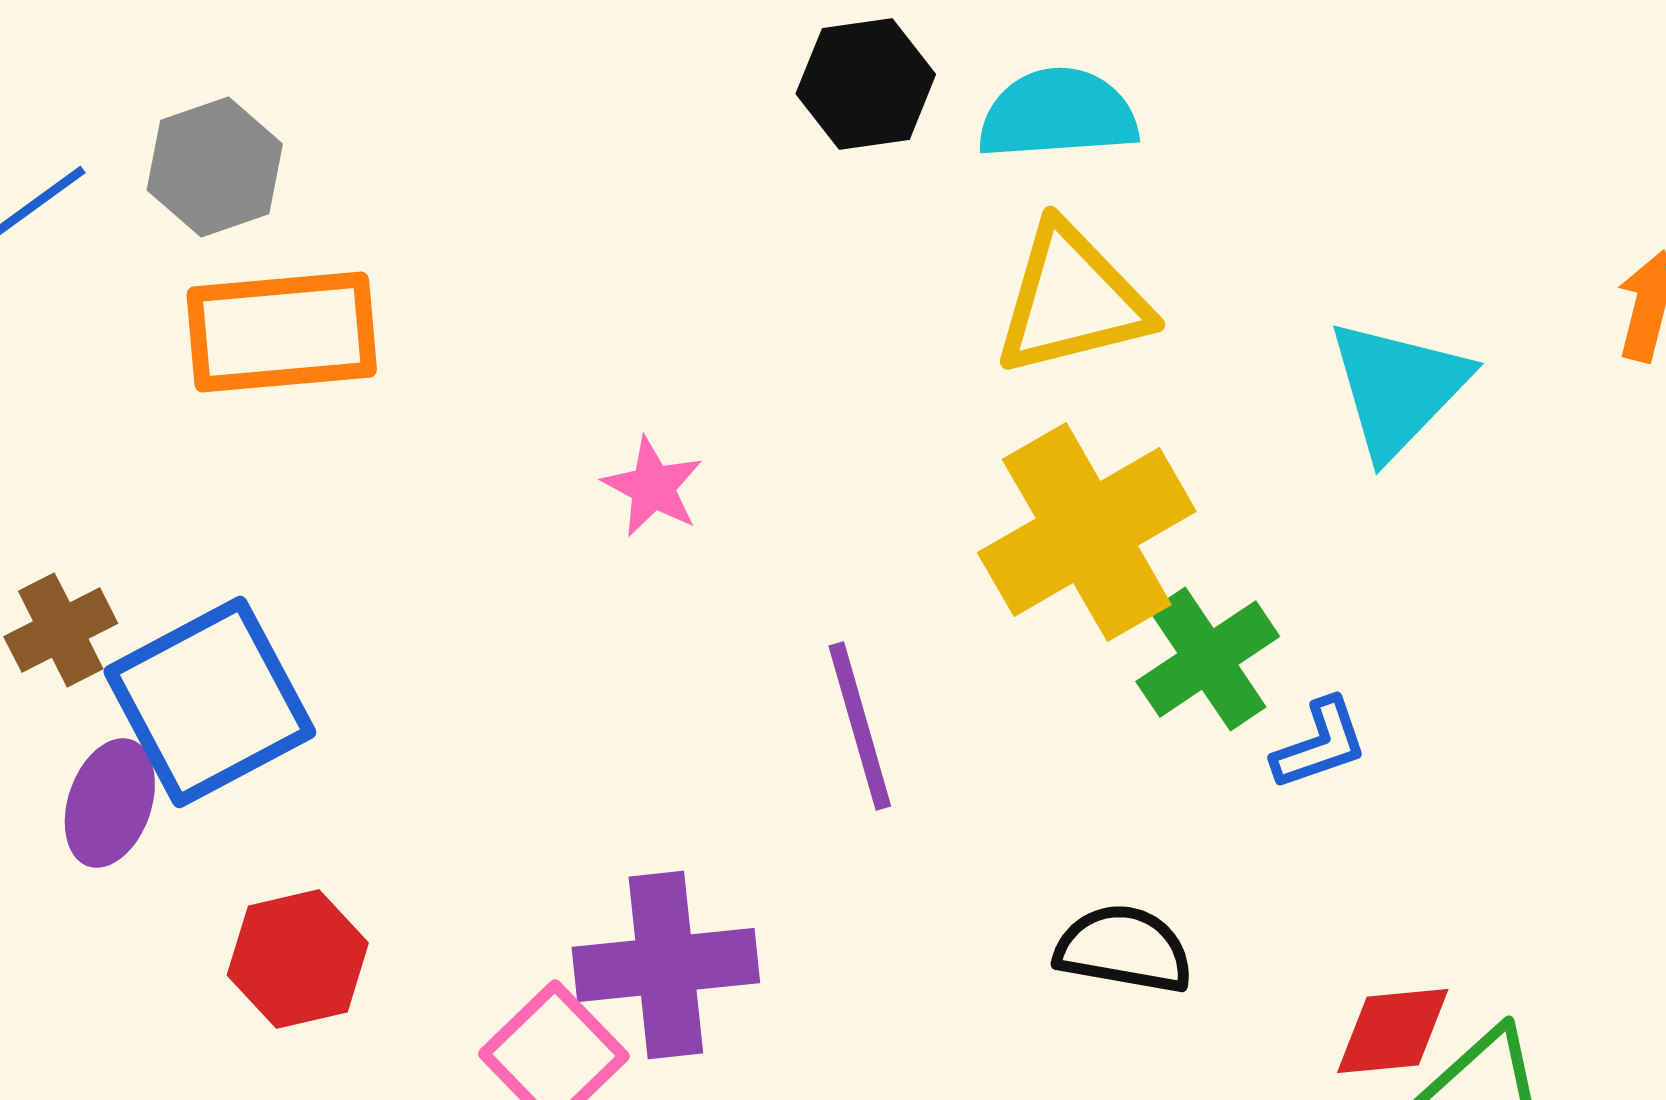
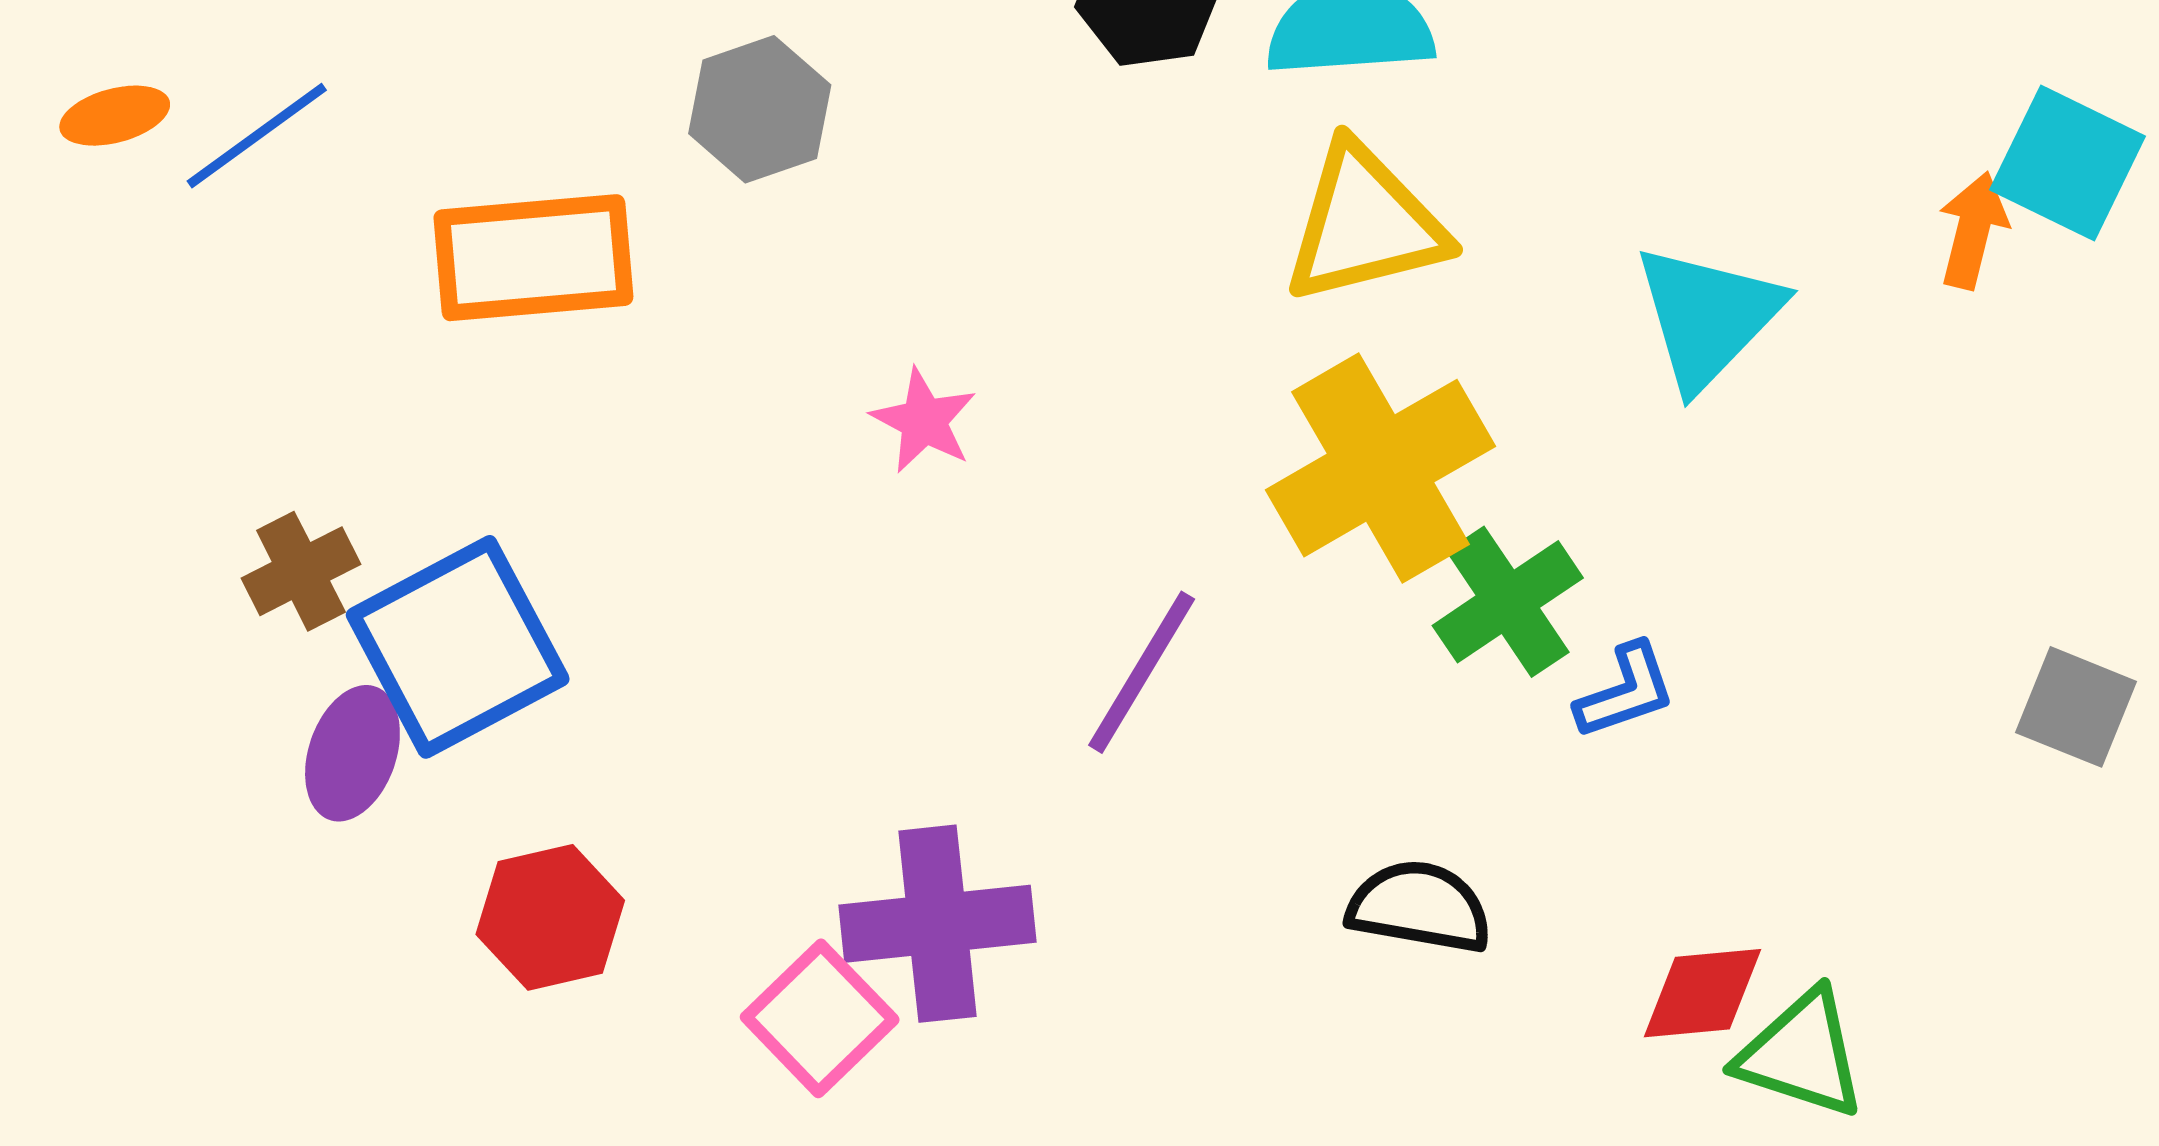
gray hexagon: (215, 167) -> (760, 109), moved
purple line: (860, 726) -> (1142, 672), turned 47

